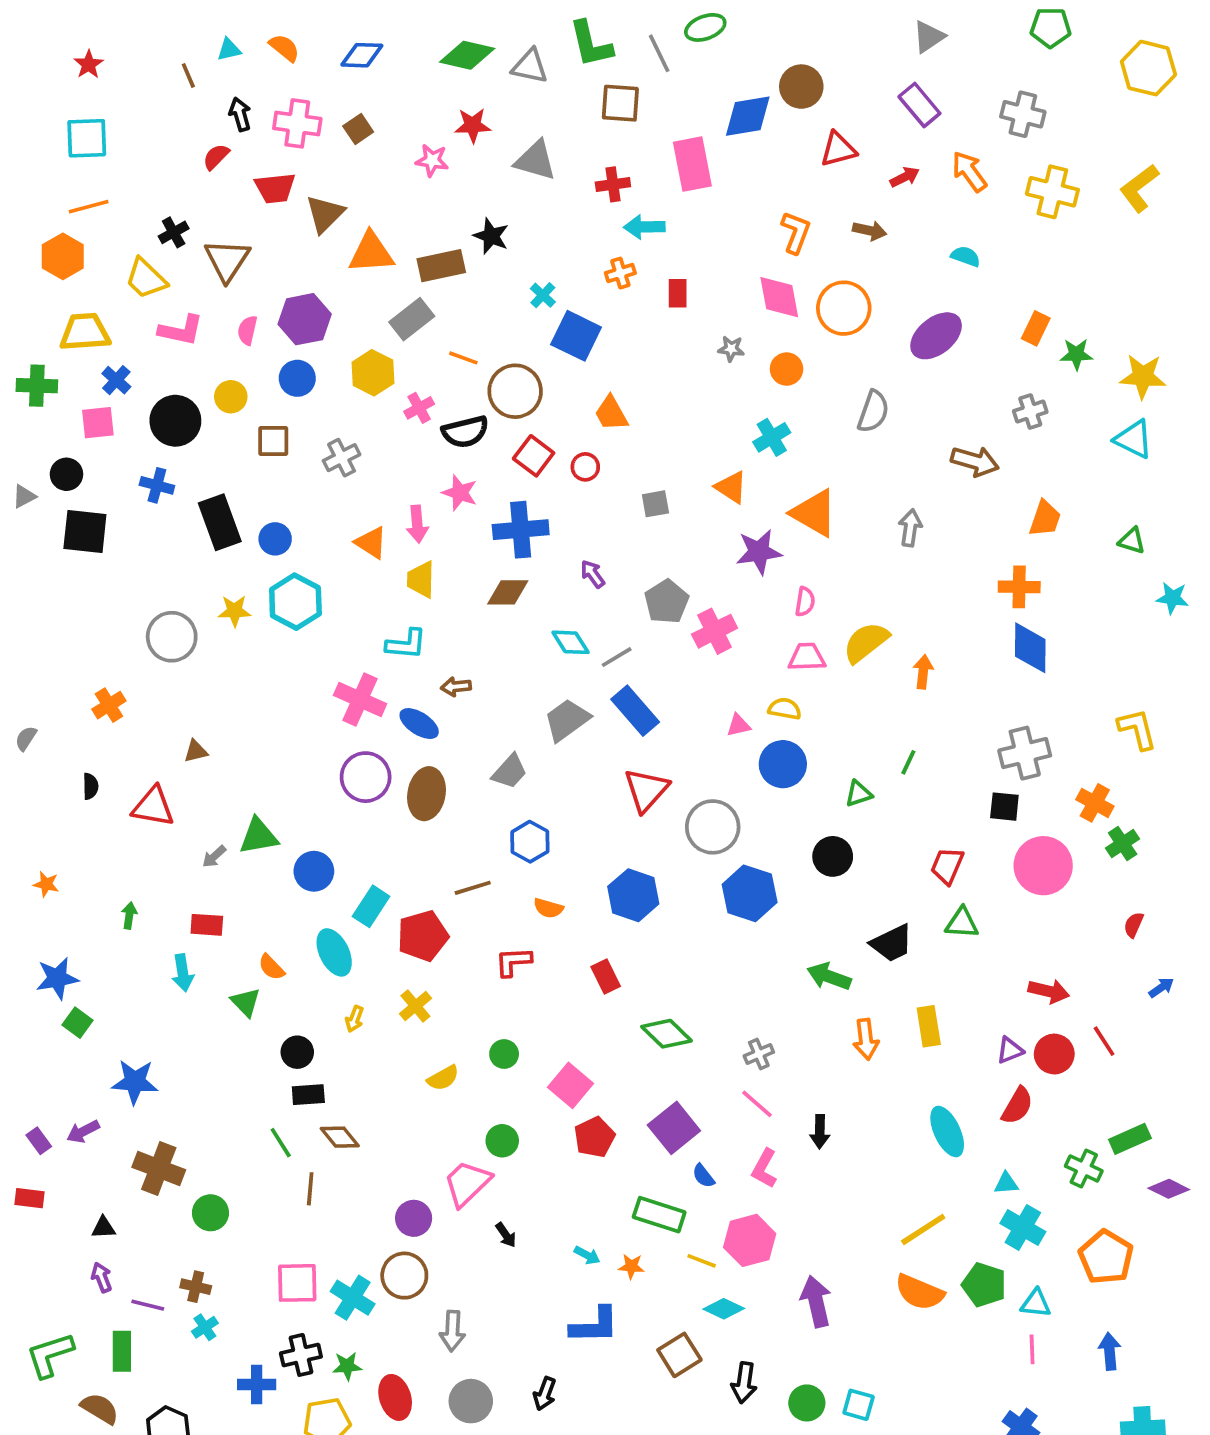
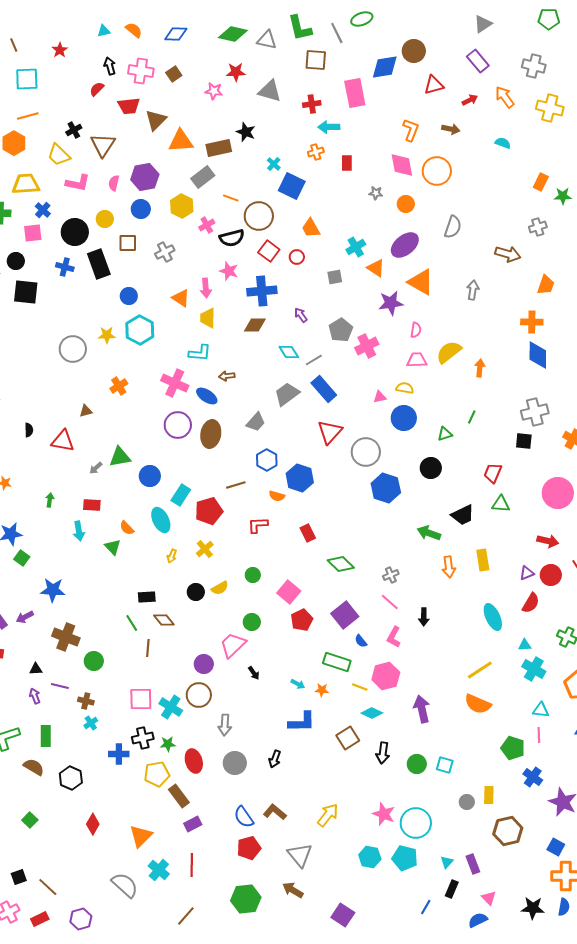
red star: (89, 64) -> (60, 50), moved
brown line: (188, 75) -> (14, 45), moved
purple ellipse: (936, 336) -> (405, 245), moved
cyan cross: (772, 437) -> (356, 247), moved
black rectangle: (220, 522) -> (99, 264), moved
orange cross: (109, 705) -> (119, 386), moved
pink circle: (1043, 866) -> (558, 493), moved
blue hexagon: (633, 895) -> (300, 478), moved
black circle: (297, 1052) -> (196, 592), moved
green pentagon: (984, 1285) -> (513, 748), moved
purple line: (148, 1305) -> (60, 686), moved

